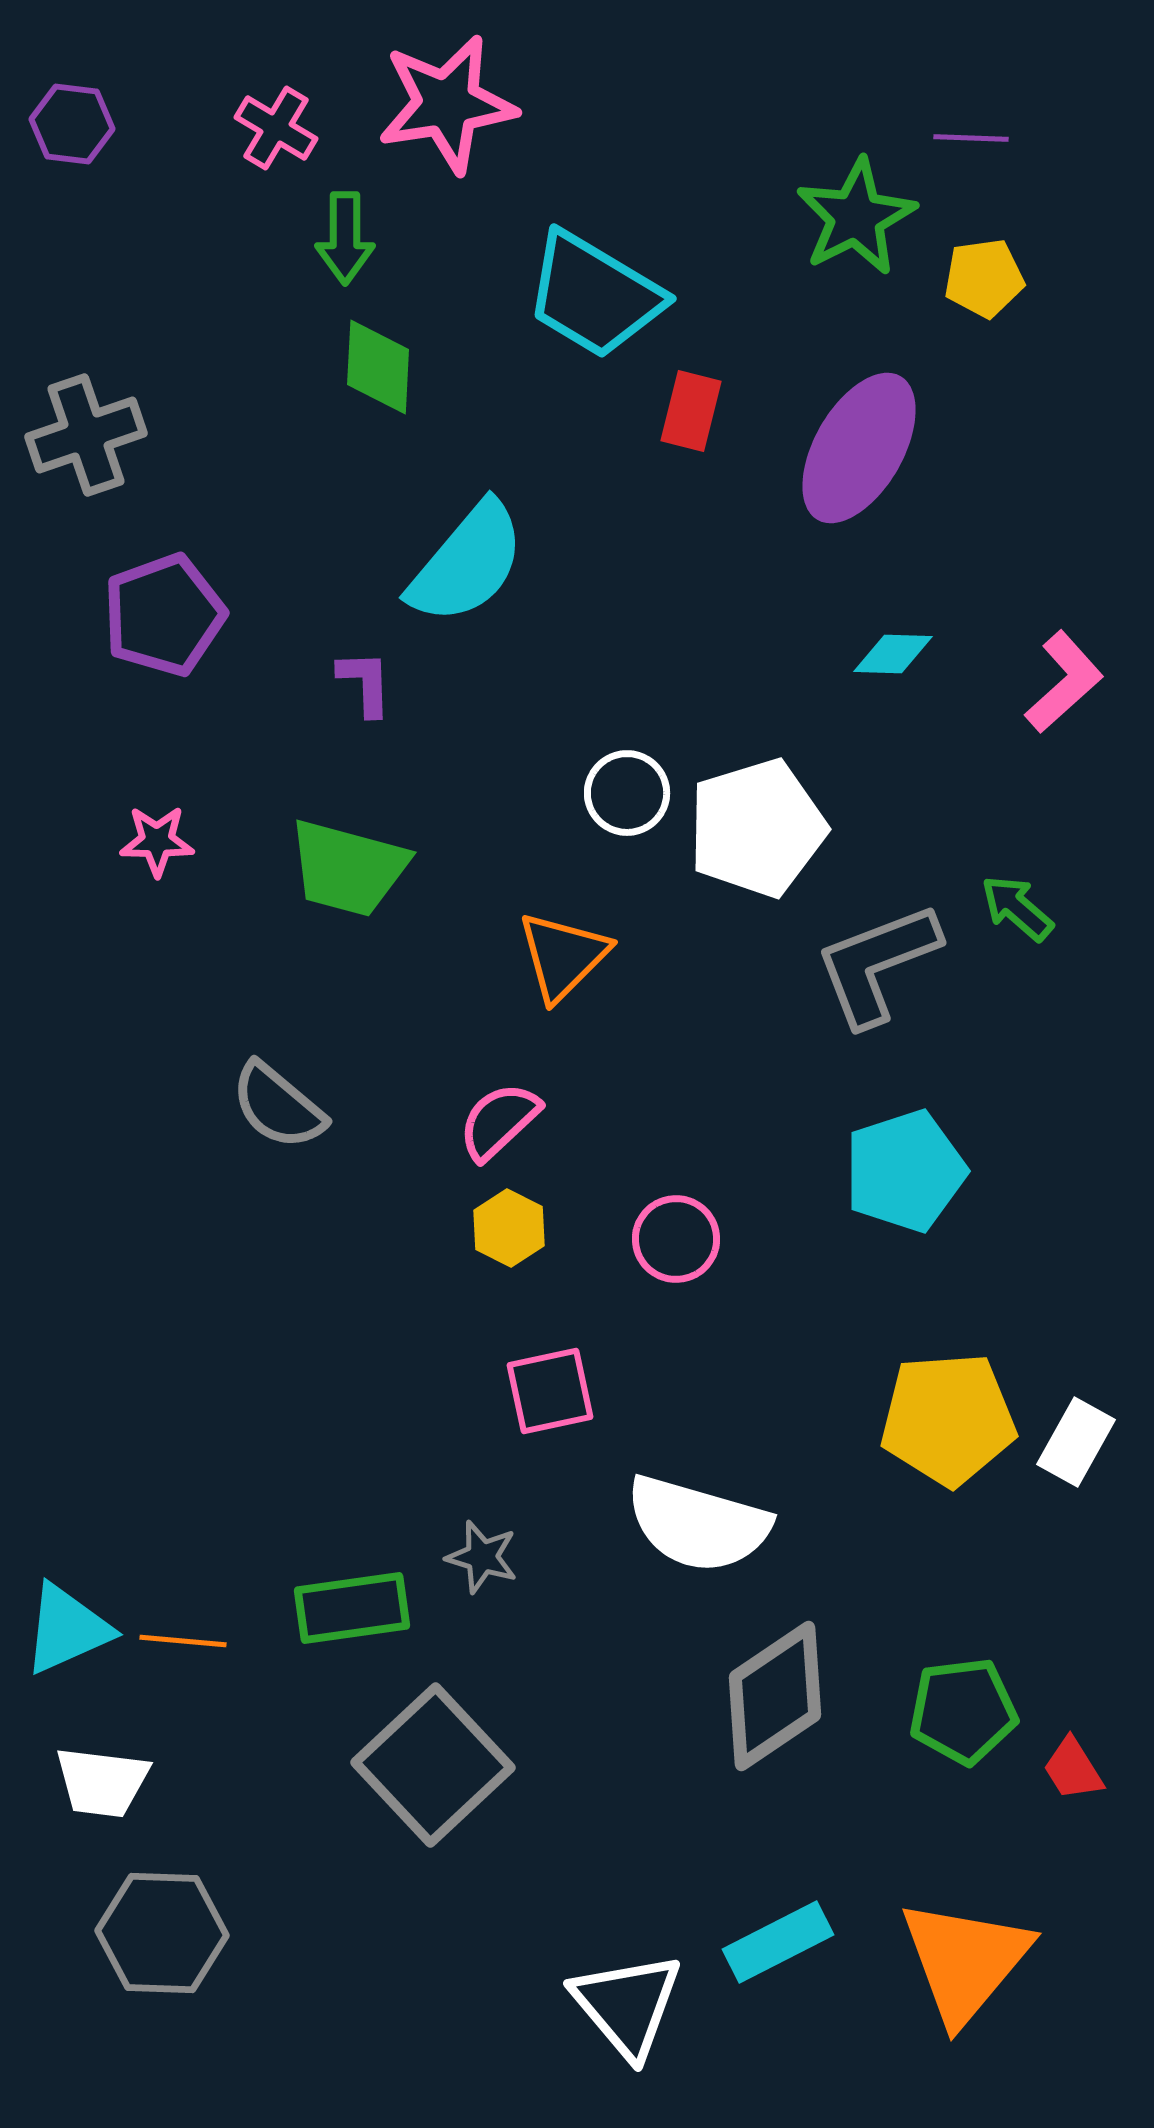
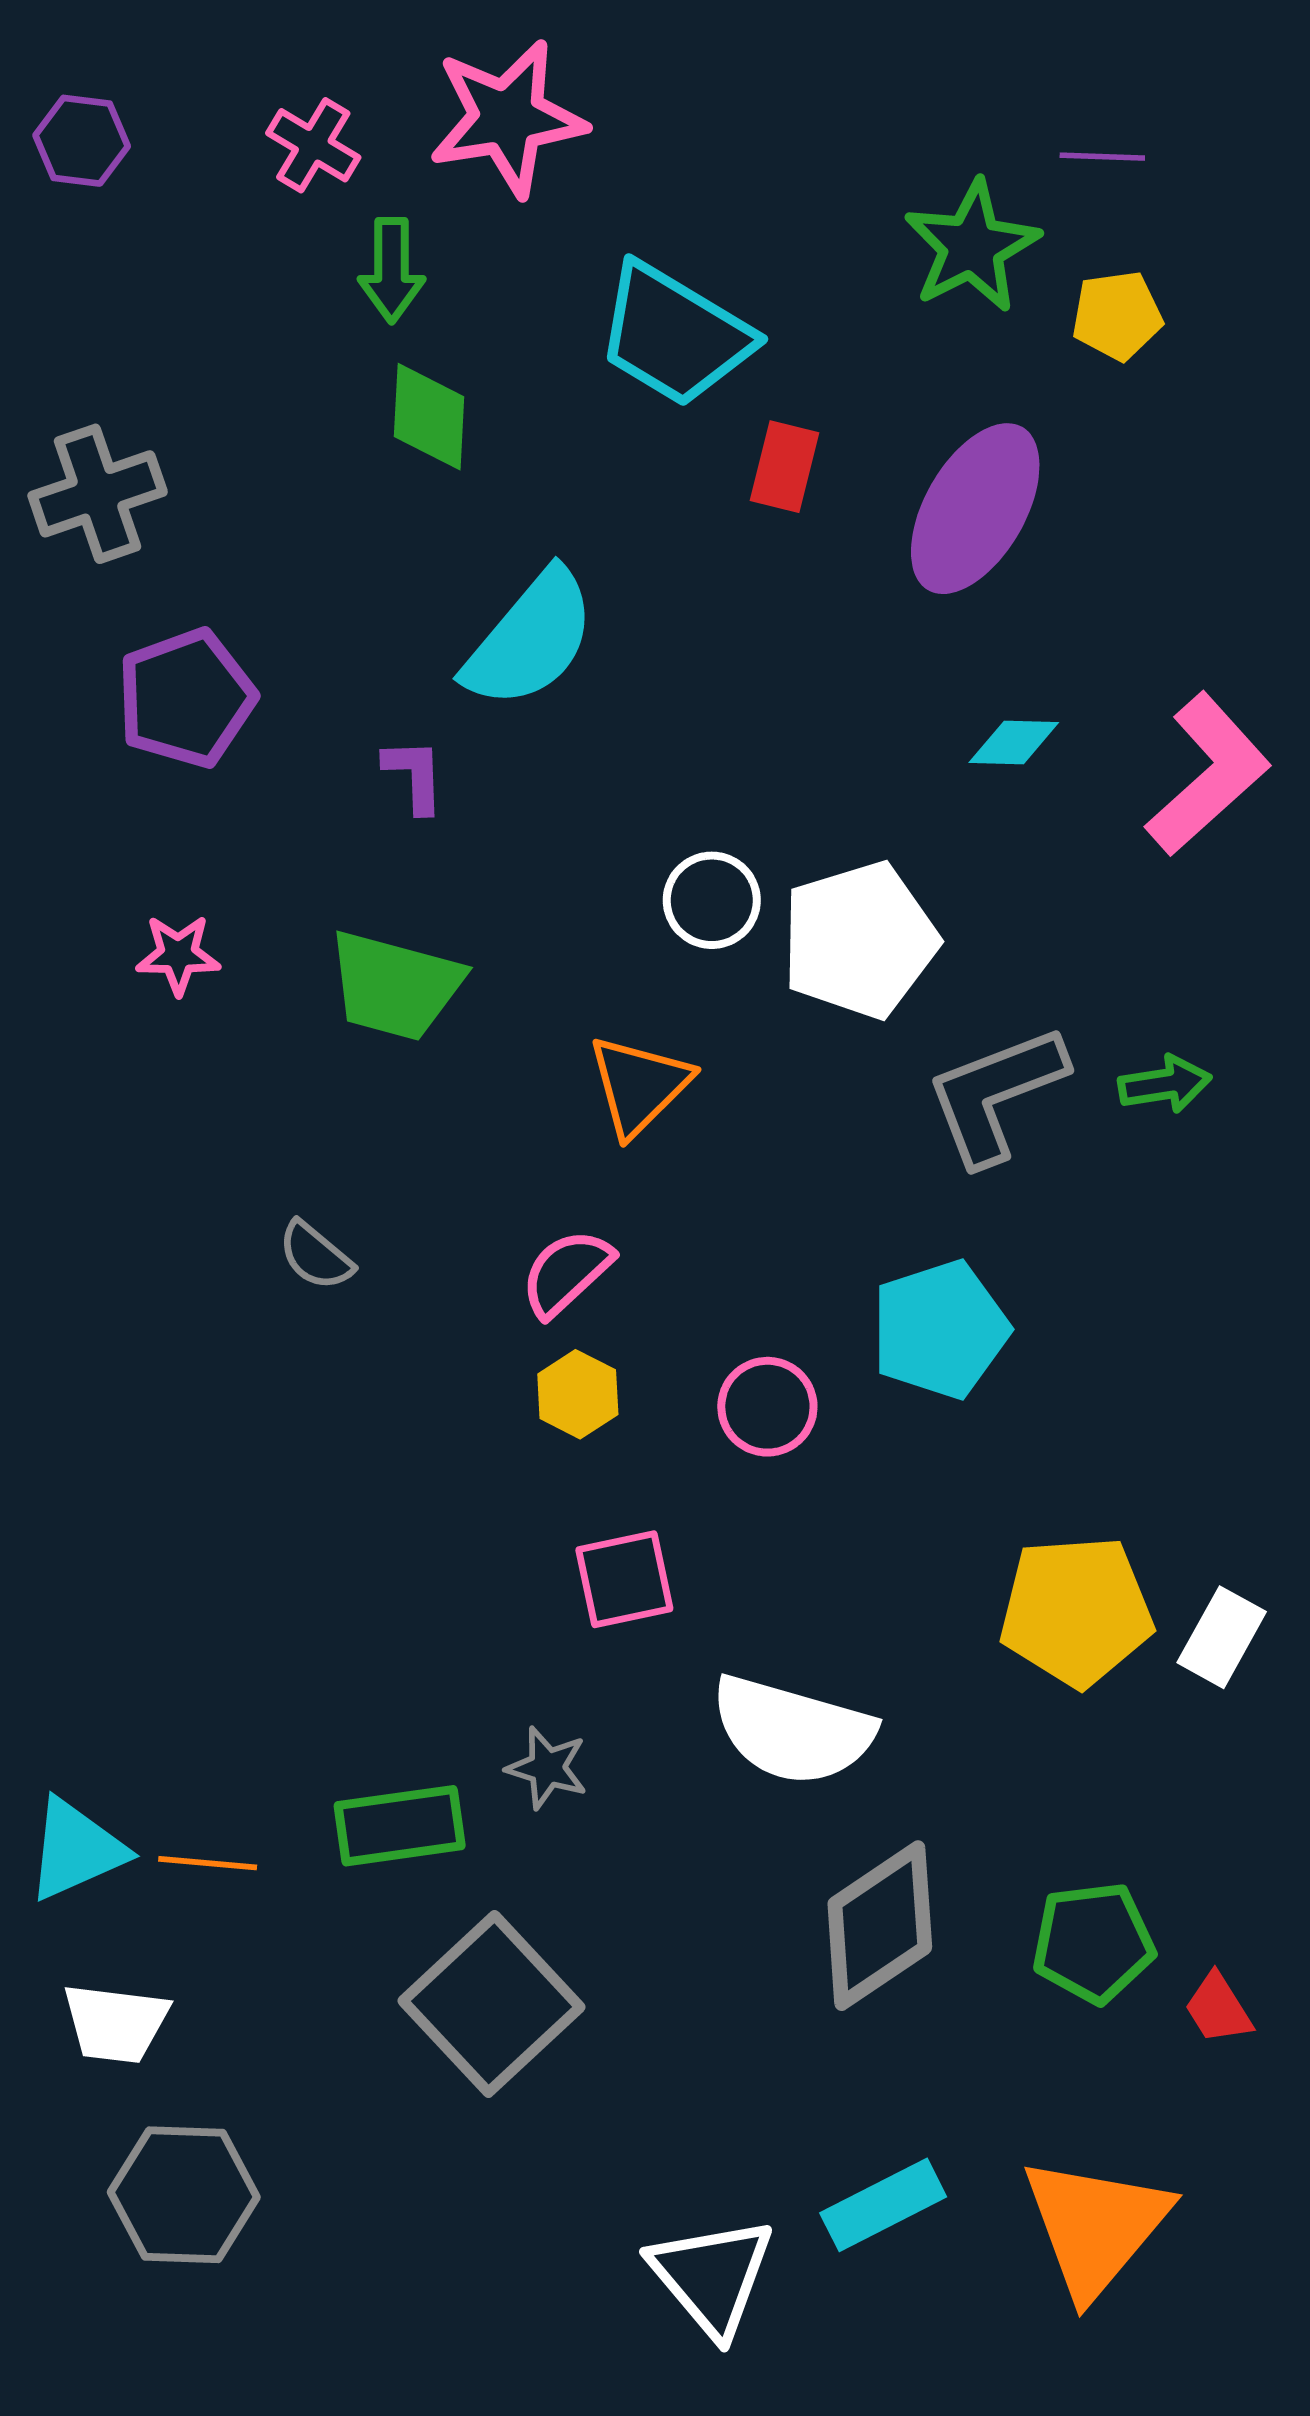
pink L-shape: (1064, 682) -> (1208, 774), size x1.4
green arrow: (1017, 908) -> (1165, 1084), moved, turned 130
gray semicircle: (278, 1106) -> (316, 1256), size x0.7
cyan pentagon: (905, 1171) -> (940, 1329), moved

